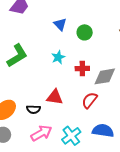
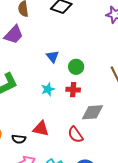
red cross: (82, 68) -> (73, 90), moved
red semicircle: (90, 100) -> (75, 135), turned -78

